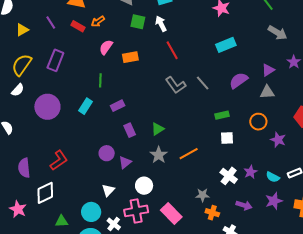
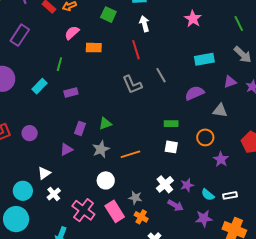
white arrow: (161, 24) -> (144, 24), moved
cyan rectangle: (226, 45) -> (204, 59), moved
purple triangle: (268, 70) -> (230, 82), moved
gray line: (203, 83) -> (161, 75), moved
purple rectangle: (130, 130) -> (80, 128), moved, turned 32
purple circle: (107, 153) -> (30, 133), moved
white circle: (144, 186) -> (106, 180), moved
purple arrow: (244, 205) -> (176, 205), moved
pink cross: (136, 211) -> (83, 210), moved, turned 35
pink rectangle: (171, 213) -> (115, 211), moved
white cross: (114, 224) -> (54, 194), moved

